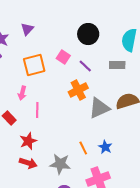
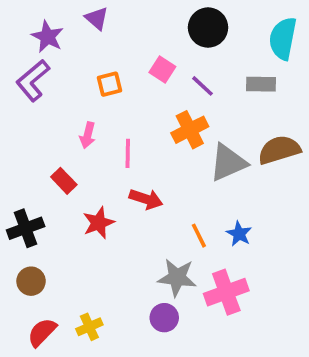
purple triangle: (27, 29) -> (97, 18), turned -32
orange square: (34, 65) -> (109, 84), size x0.6
pink line: (37, 110) -> (128, 153), moved
red arrow: (28, 163) -> (146, 199), moved
gray star: (60, 164) -> (177, 278), moved

